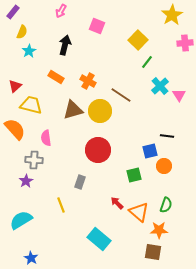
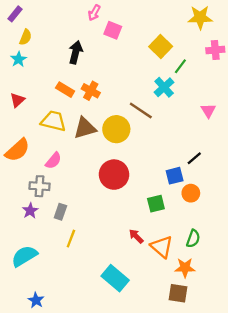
pink arrow: (61, 11) -> (94, 13), moved
yellow star: (172, 15) -> (200, 17), turned 30
cyan star: (29, 51) -> (19, 59), moved
green line: (147, 62) -> (180, 66), moved
orange cross: (88, 81) -> (91, 91), moved
cyan cross: (160, 86) -> (164, 87), moved
yellow trapezoid: (31, 105) -> (53, 121), moved
orange semicircle: (15, 129) -> (17, 150), turned 90
black line: (167, 136) -> (194, 158), turned -48
pink semicircle: (46, 138) -> (53, 161), turned -133
gray rectangle: (80, 182) -> (60, 212), moved
yellow line: (61, 205) -> (71, 239), turned 42

